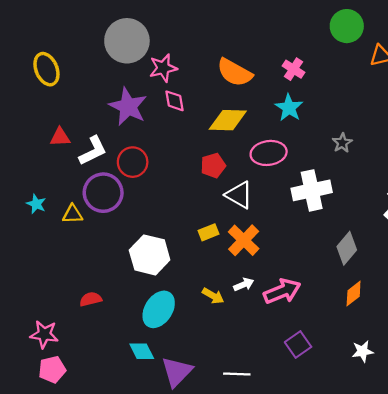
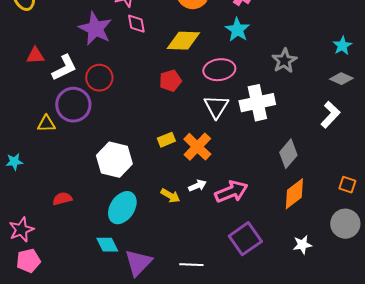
gray star: (342, 143) -> (284, 61), size x1.4
white triangle: (239, 195) -> (216, 107), moved, turned 32
cyan star: (36, 204) -> (14, 162), moved, turned -30
orange diamond: (354, 294) -> (294, 194), size x1.4
pink star: (44, 334) -> (21, 230), turned -30
purple square: (298, 344) -> (245, 239), size x1.4

